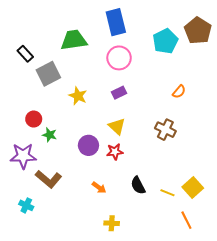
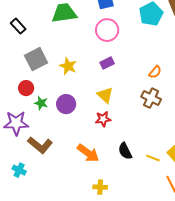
gray square: (48, 74) -> (36, 59), moved
orange semicircle: (179, 92) -> (155, 72), moved
purple circle: (88, 145) -> (66, 104), moved
orange arrow: (99, 187) -> (88, 153), size x1.6

